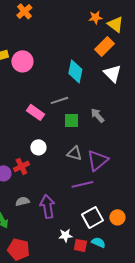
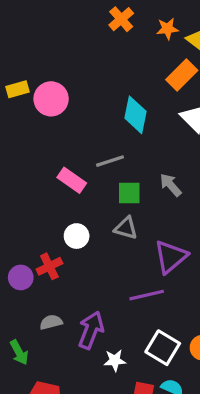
orange cross: (24, 11) -> (121, 19), moved
gray triangle: (74, 153) -> (126, 228), moved
purple arrow: (47, 206) -> (91, 330), turned 30
white square: (92, 217) -> (163, 348), turned -30
white star: (65, 235) -> (115, 360), moved

